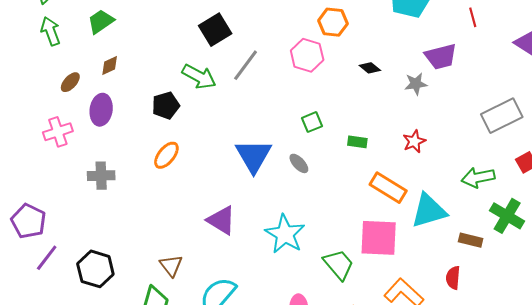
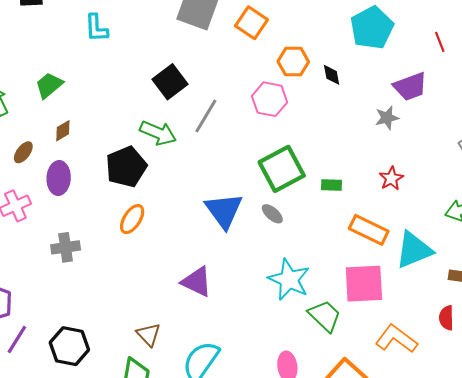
black diamond: (370, 68) -> (332, 75), moved, turned 45
black pentagon: (166, 105) -> (126, 167), size x1.4
green square: (312, 122) -> (282, 169), size x2.0
cyan star: (285, 234) -> (289, 280), moved

